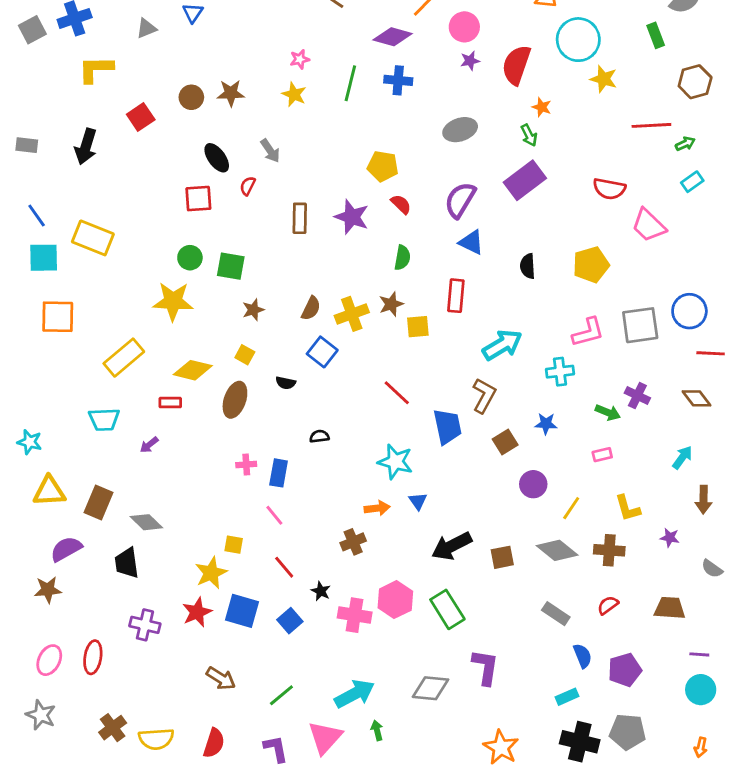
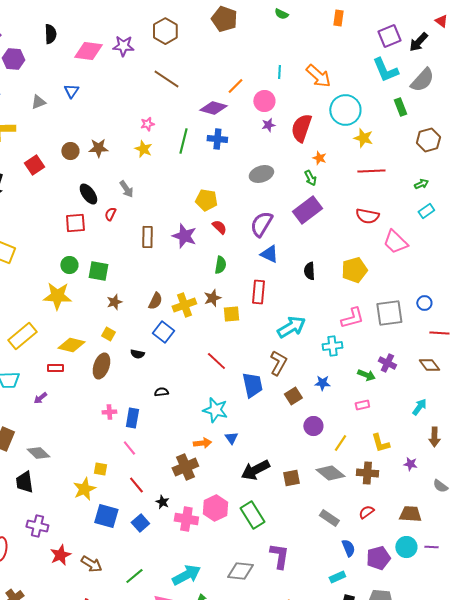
red line: (651, 125) -> (371, 171), moved
blue circle: (689, 311) -> (424, 303), size x0.6
brown cross: (353, 542) -> (185, 467), size x1.4
red star: (197, 612) -> (60, 555), moved
cyan circle: (701, 690) -> (406, 547), moved

